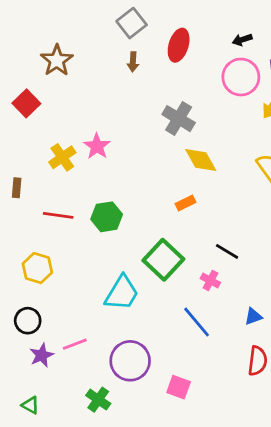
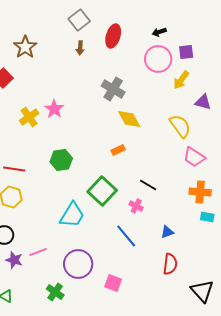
red line: (58, 215) -> (14, 169), moved
purple star: (42, 355) -> (14, 260), turned -30

